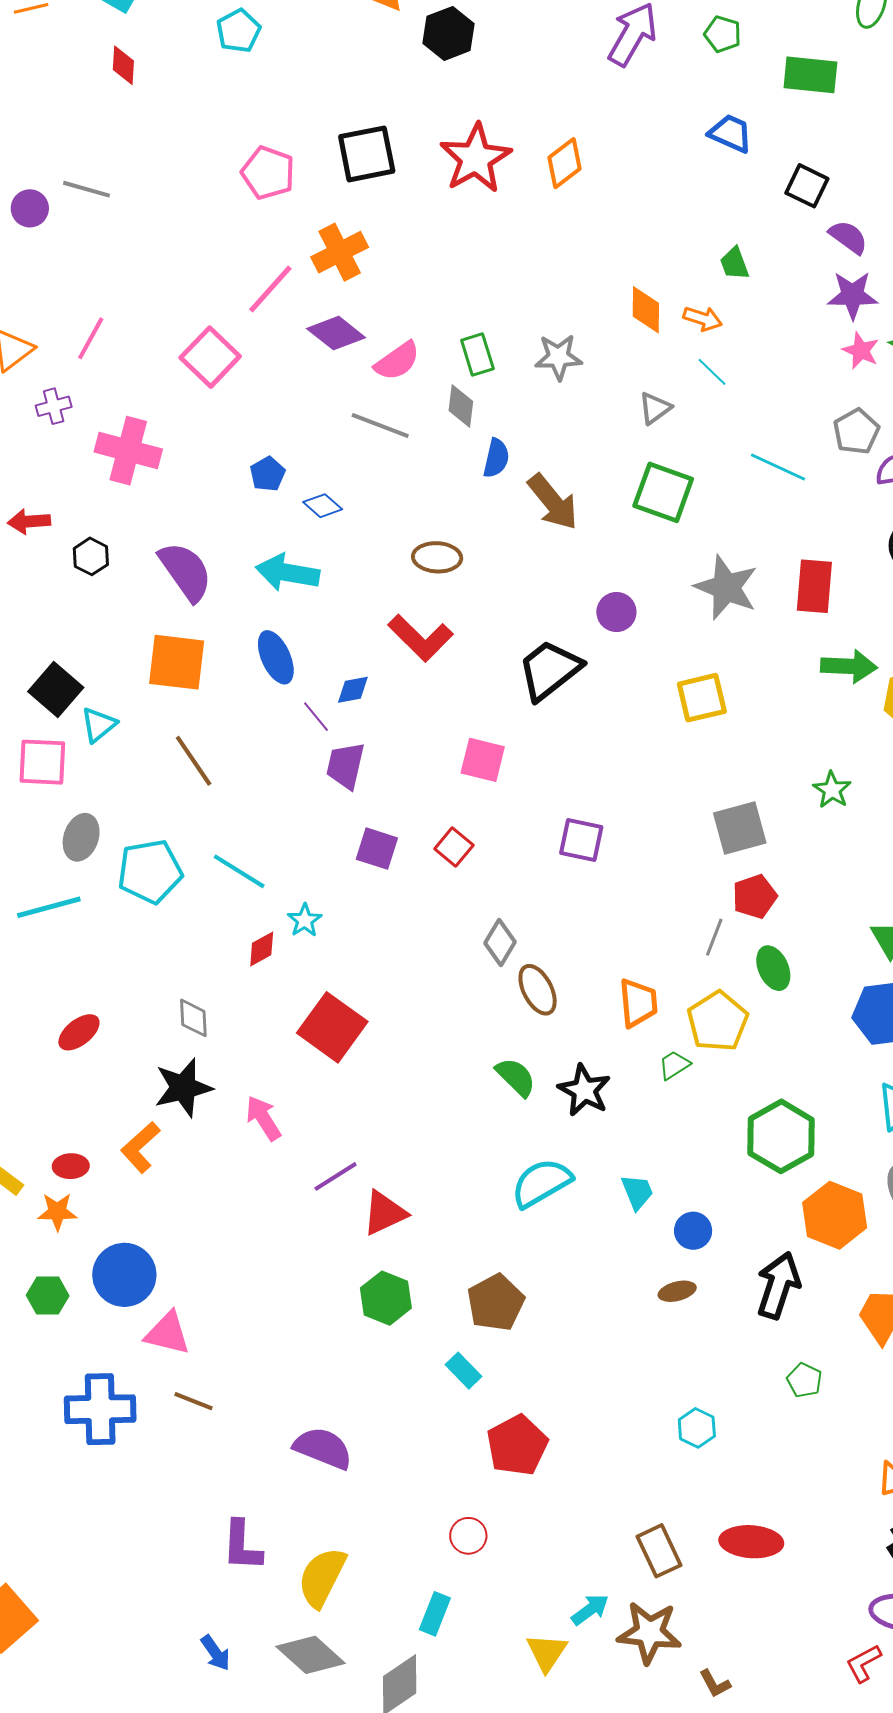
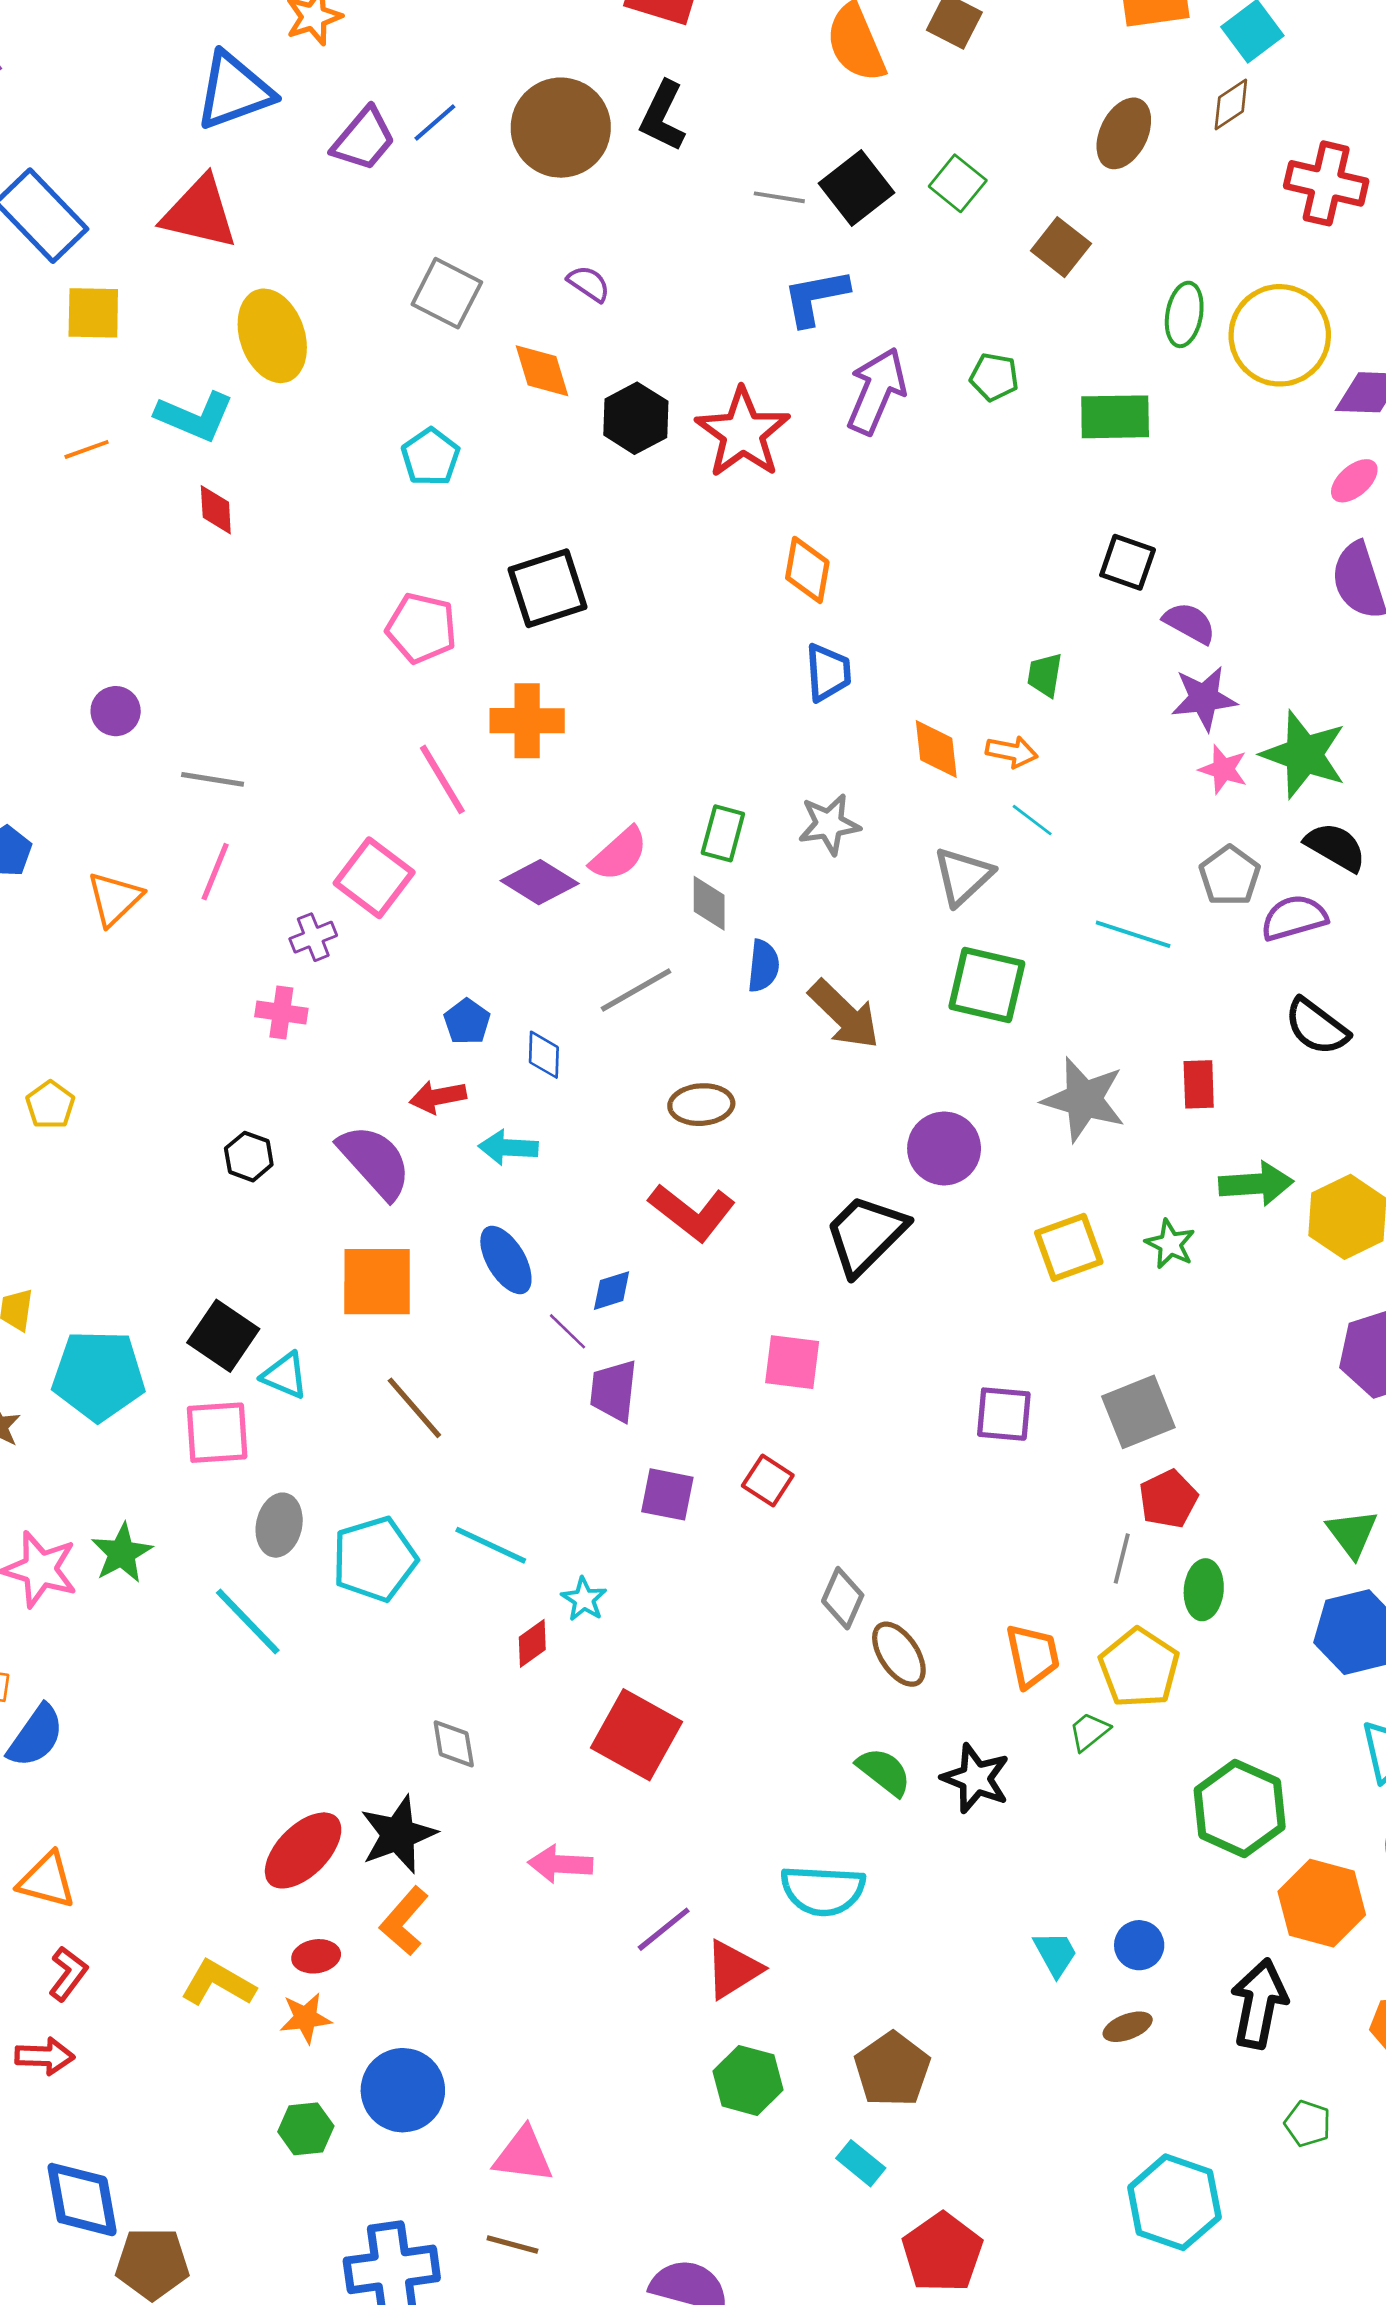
cyan pentagon: (239, 31) -> (431, 457), moved
blue trapezoid: (731, 133) -> (828, 672), moved, turned 69
red star: (476, 158) -> (743, 433), moved
orange diamond: (565, 163) -> (807, 570), turned -36
gray line: (86, 189) -> (213, 779), moved
orange cross: (340, 252) -> (527, 721), turned 34
green trapezoid: (734, 264) -> (1045, 675), turned 36
pink line: (270, 289) -> (442, 779), turned -66
purple diamond: (336, 333) -> (540, 882), moved
green rectangle: (477, 355) -> (723, 833), turned 39
purple cross: (54, 406) -> (313, 937), moved
gray triangle: (655, 408) -> (963, 876), size x1.4
gray line: (380, 425) -> (636, 990), moved, turned -44
pink cross: (128, 451) -> (281, 1012), size x0.6
blue diamond: (323, 506) -> (544, 1055), turned 57
red arrow: (29, 522) -> (438, 1097), moved
cyan arrow: (288, 573) -> (508, 1148), size x0.7
red rectangle: (814, 586) -> (1199, 1084), size x0.7
purple circle: (616, 612) -> (944, 1148), size x1.4
cyan triangle: (99, 725) -> (285, 1375), turned -51
green star: (832, 790) -> (1170, 1244), moved
purple square: (581, 840) -> (1004, 1414), moved
cyan line: (49, 907) -> (248, 1621), turned 68
green ellipse: (773, 968) -> (1204, 1590), turned 36
red ellipse: (79, 1032) -> (303, 1850), moved, size x1.5
black star: (183, 1088) -> (398, 1834), moved
pink arrow: (263, 1118) -> (560, 1864), turned -48
cyan semicircle: (541, 1183) -> (823, 1890), moved, turned -140
cyan trapezoid: (637, 1192) -> (1055, 1954), moved
pink triangle: (168, 1333) -> (523, 2155), moved
cyan hexagon: (697, 1428) -> (1174, 2202), size x1.8

